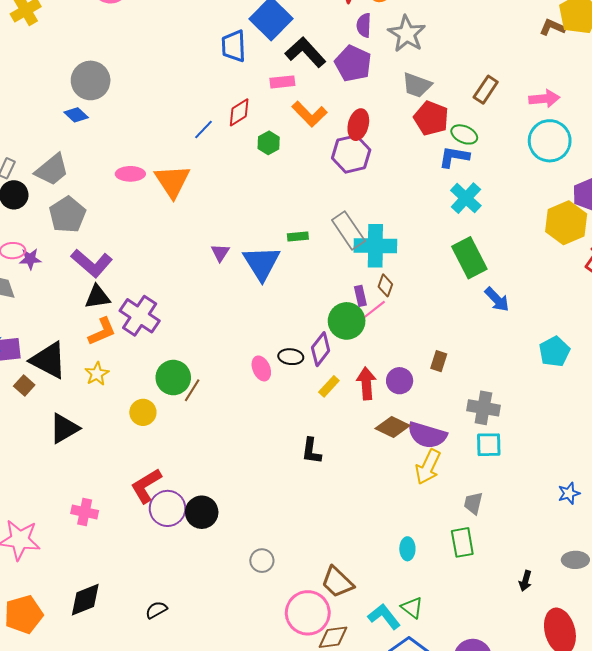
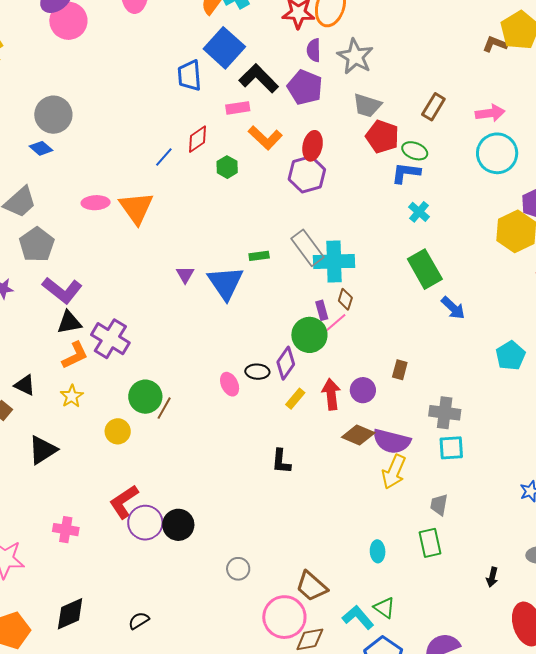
cyan cross: (466, 198) -> (419, 212), size x0.7
black triangle: (49, 360) -> (25, 385), size x0.6

